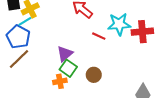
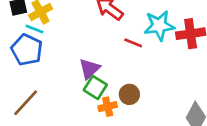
cyan line: (25, 21) -> (34, 29), turned 56
brown line: (19, 59) -> (26, 103), moved
orange cross: (60, 81) -> (108, 107), moved

